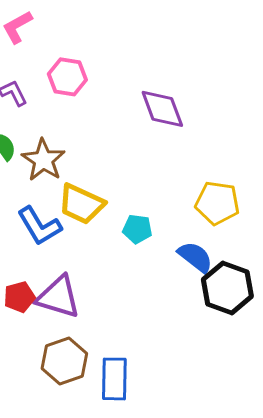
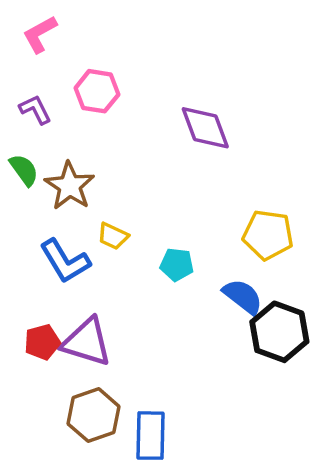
yellow trapezoid: (81, 204) -> (113, 236), size x0.6

